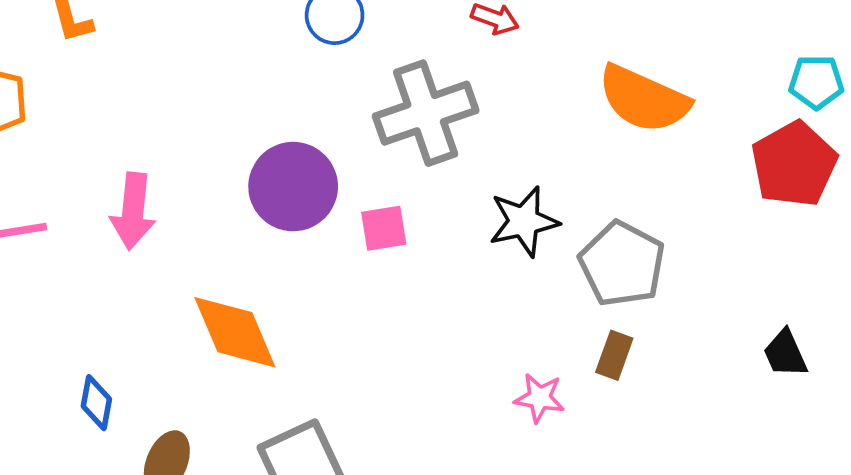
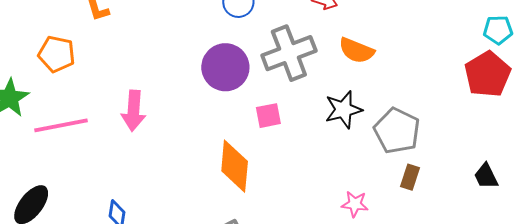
orange semicircle: (644, 99) -> (356, 50), moved, size x0.7
purple circle: (293, 187) -> (225, 67), moved
orange diamond: (235, 332) -> (235, 166), moved, turned 30
brown rectangle: (614, 355) -> (410, 177), moved

